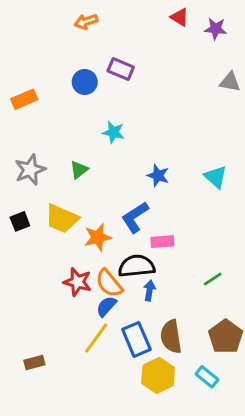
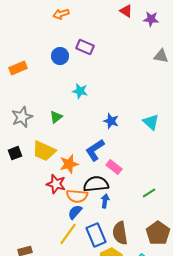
pink rectangle: (162, 242) -> (114, 167), turned 42
red star: (78, 282) -> (56, 184), moved
orange semicircle: (109, 283) -> (77, 196), turned -45

